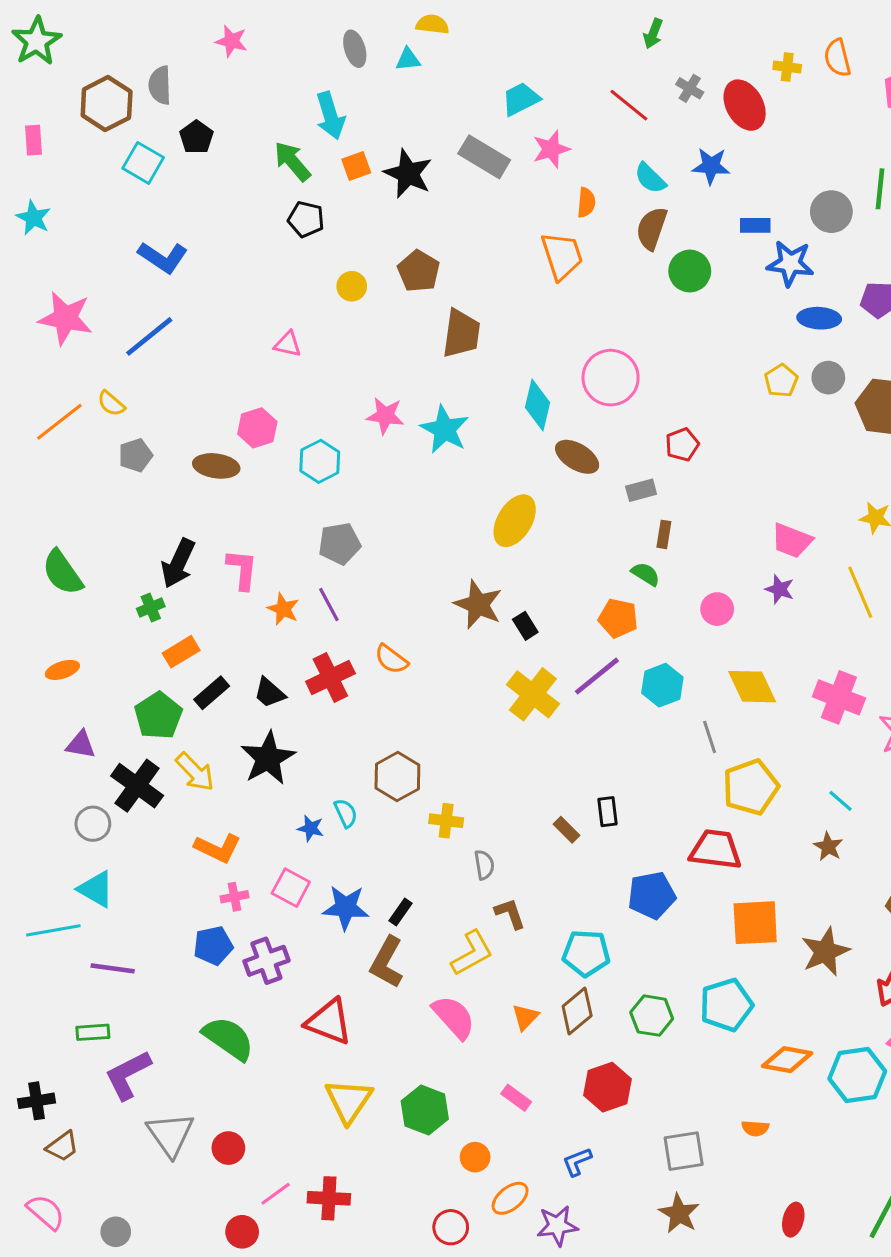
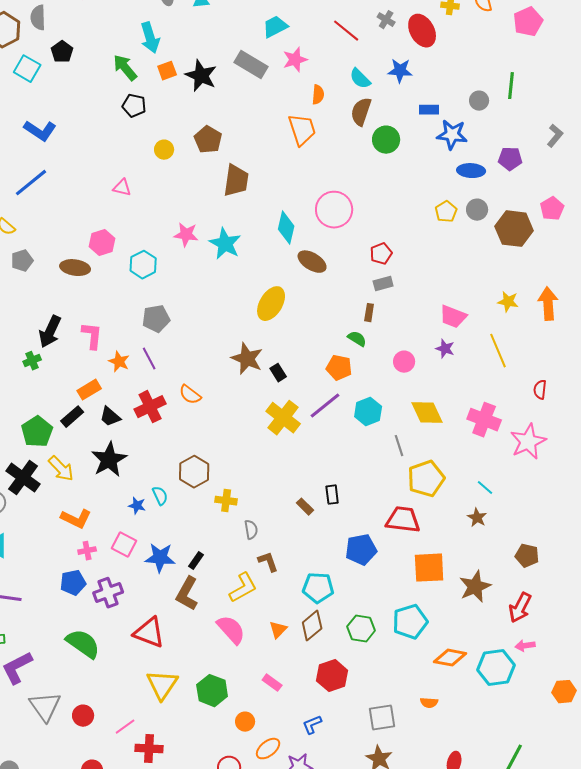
gray circle: (831, 212) -> (479, 101), size x0.7
gray rectangle: (641, 490) -> (383, 284), moved
orange rectangle: (181, 652) -> (89, 390), moved
pink line: (276, 1194) -> (125, 727), moved

